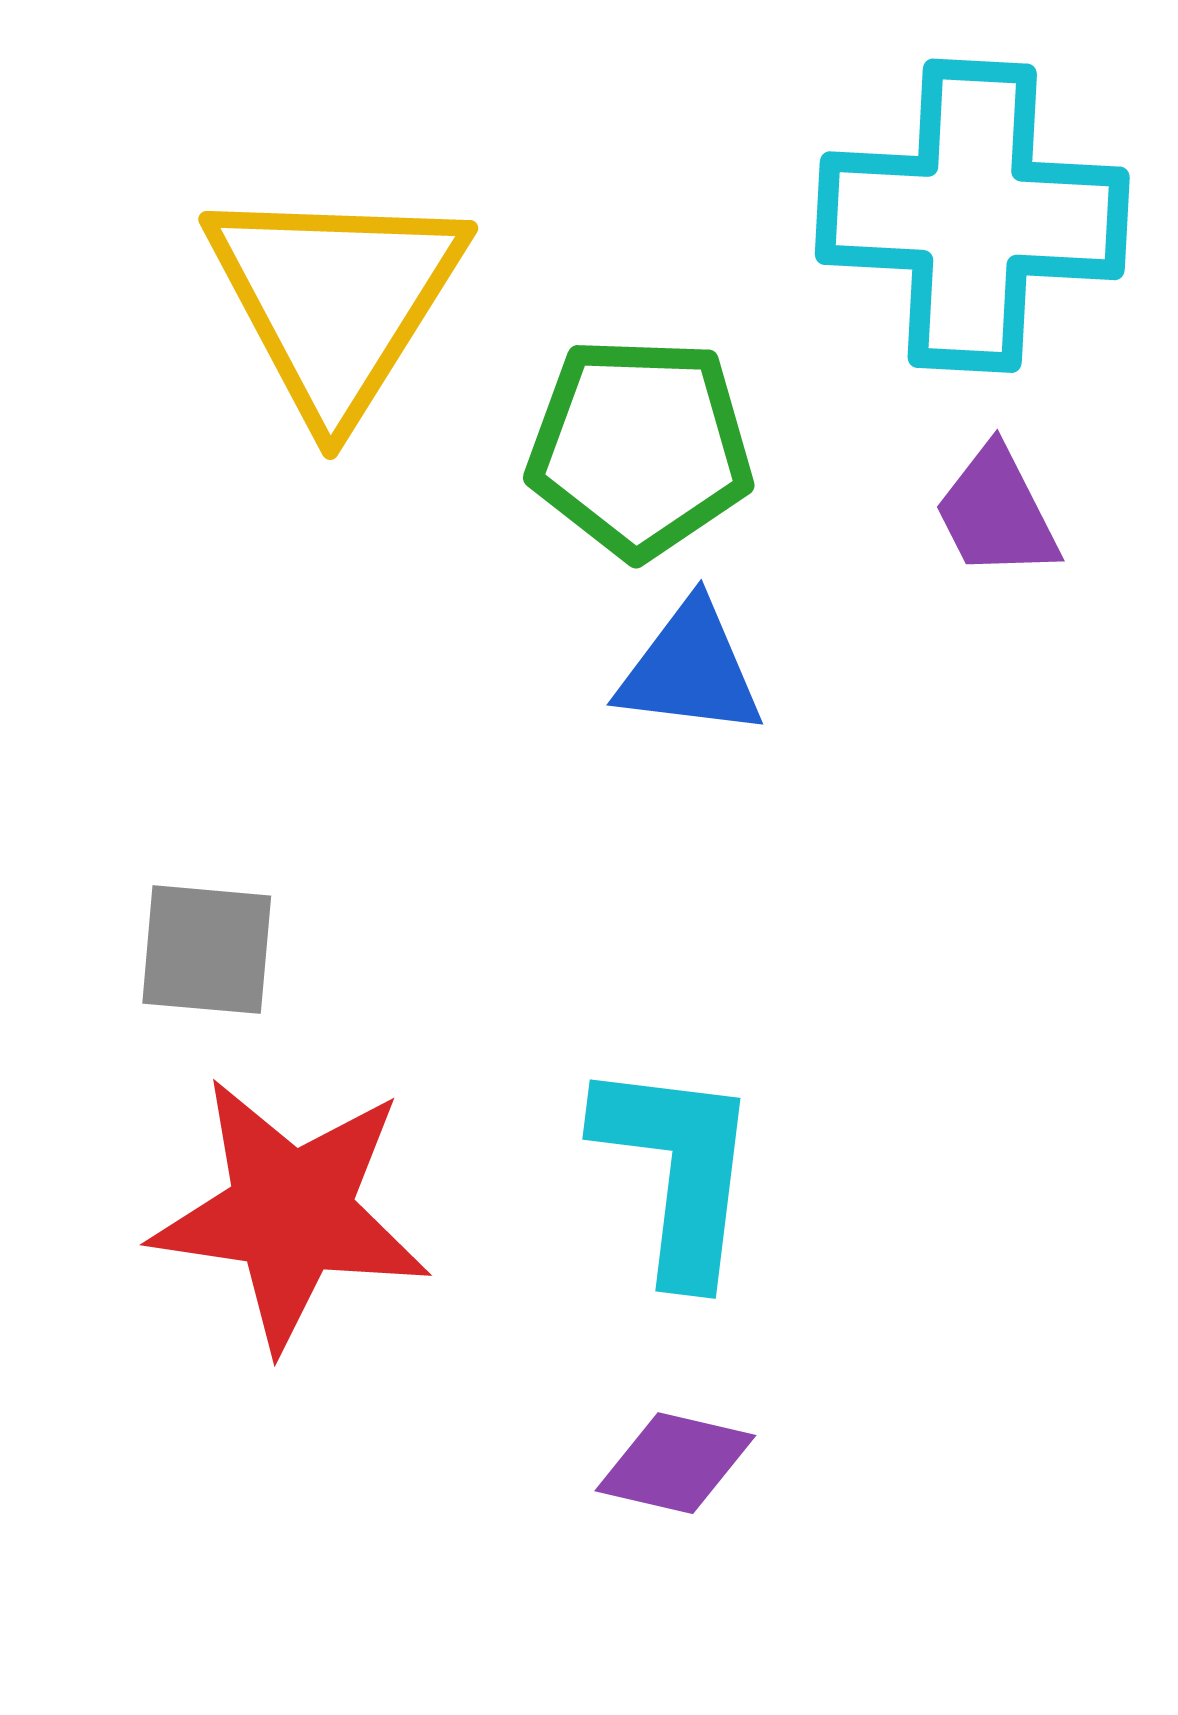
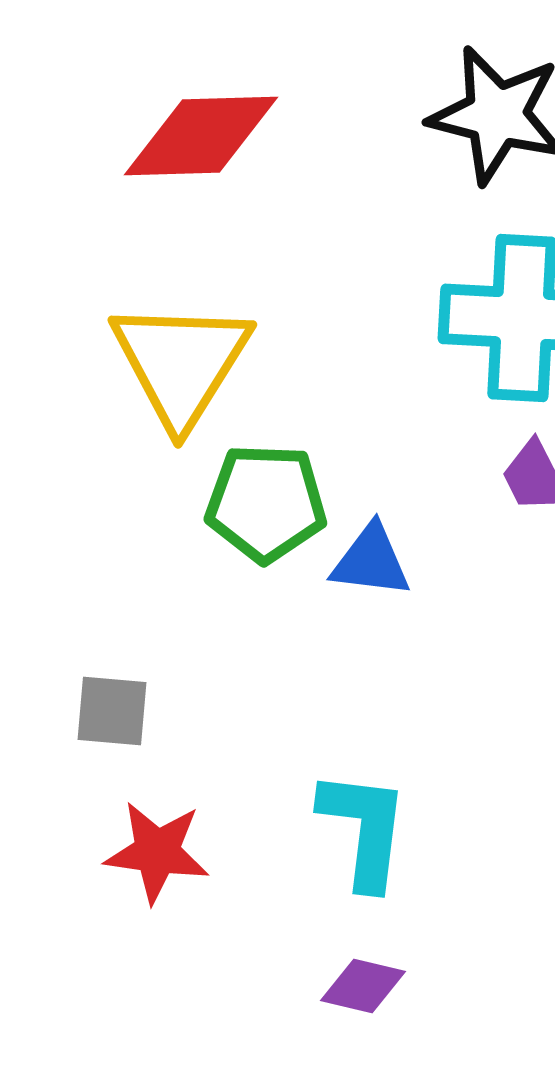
green pentagon: (640, 447) -> (266, 503), moved
red star: (291, 1213) -> (157, 852), size x0.7

